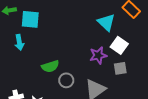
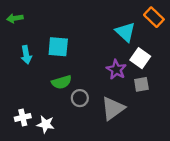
cyan square: (30, 19) -> (58, 47), moved
purple star: (98, 55) -> (116, 70), turned -30

